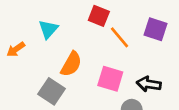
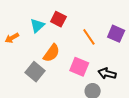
red square: (99, 16) -> (58, 19), moved

